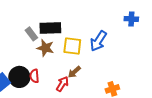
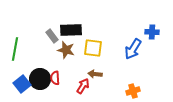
blue cross: (131, 19) -> (152, 32), moved
blue arrow: (98, 41) -> (133, 49), moved
brown arrow: (74, 72) -> (95, 74), turned 48

